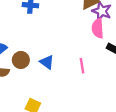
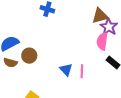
blue triangle: (47, 62) -> (66, 70), moved

